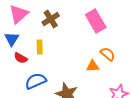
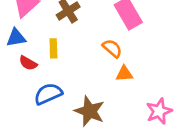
blue triangle: (12, 39) -> (16, 38), turned 49
orange semicircle: (108, 54) -> (112, 48), moved

